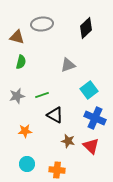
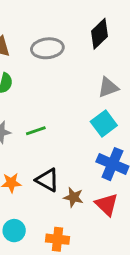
gray ellipse: (42, 24) -> (47, 48), moved
gray triangle: (68, 65) -> (108, 87), moved
black triangle: (55, 115) -> (47, 180), moved

